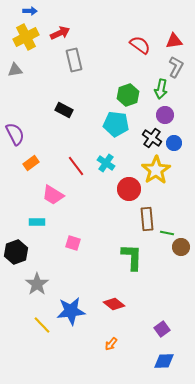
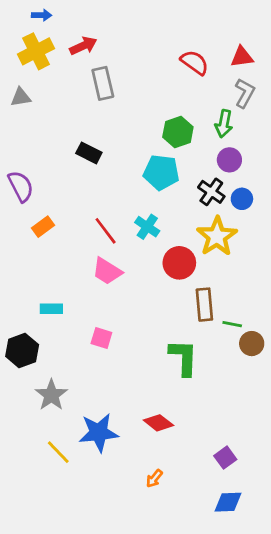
pink trapezoid: (53, 195) -> (107, 271), moved

